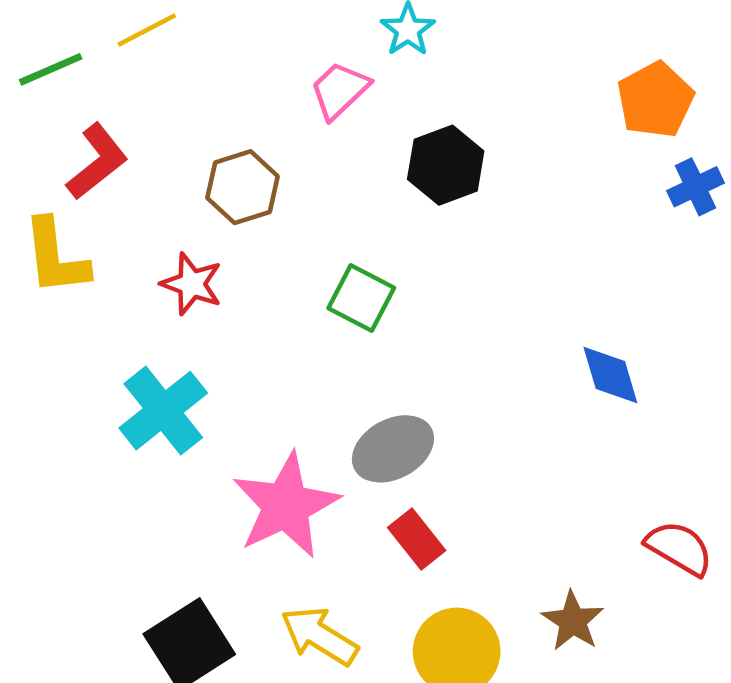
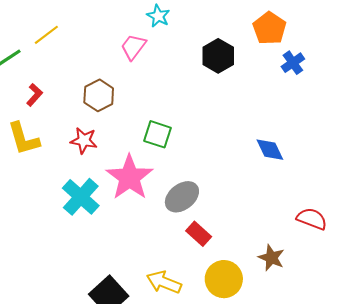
red L-shape: (97, 162) -> (34, 95), size x0.7
black hexagon: (446, 165) -> (218, 56), moved
pink star: (286, 506) -> (129, 177), moved

